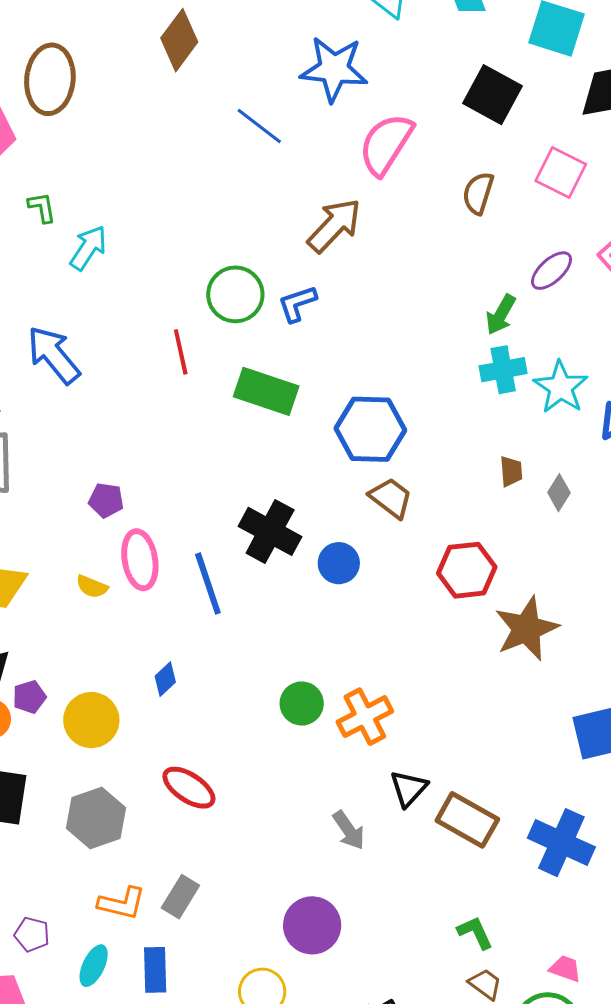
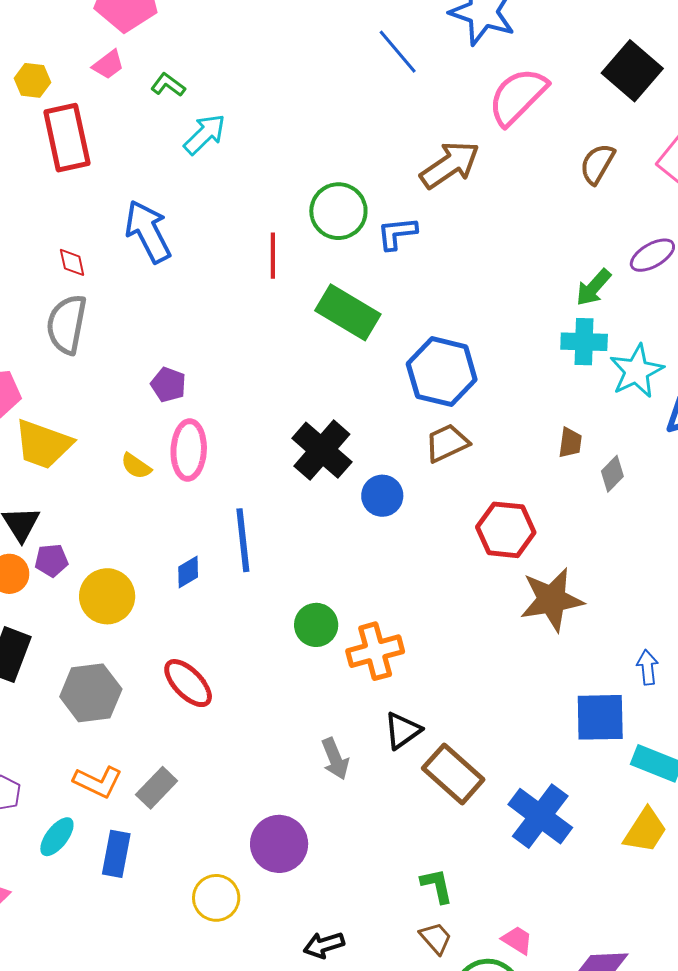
green L-shape: (42, 207) -> (168, 85), turned -56
brown trapezoid: (391, 498) -> (447, 443), turned -75
blue line: (208, 583) -> (243, 540), moved

